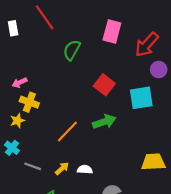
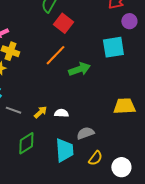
red square: (104, 85) -> (63, 23), moved
orange line: (67, 131) -> (55, 55), moved

